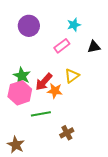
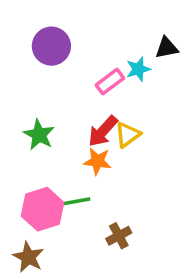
cyan star: (74, 25) -> (138, 69), moved
black triangle: (94, 47) -> (167, 48), moved
red arrow: (44, 82) -> (103, 131), moved
pink hexagon: (20, 93) -> (43, 209), moved

